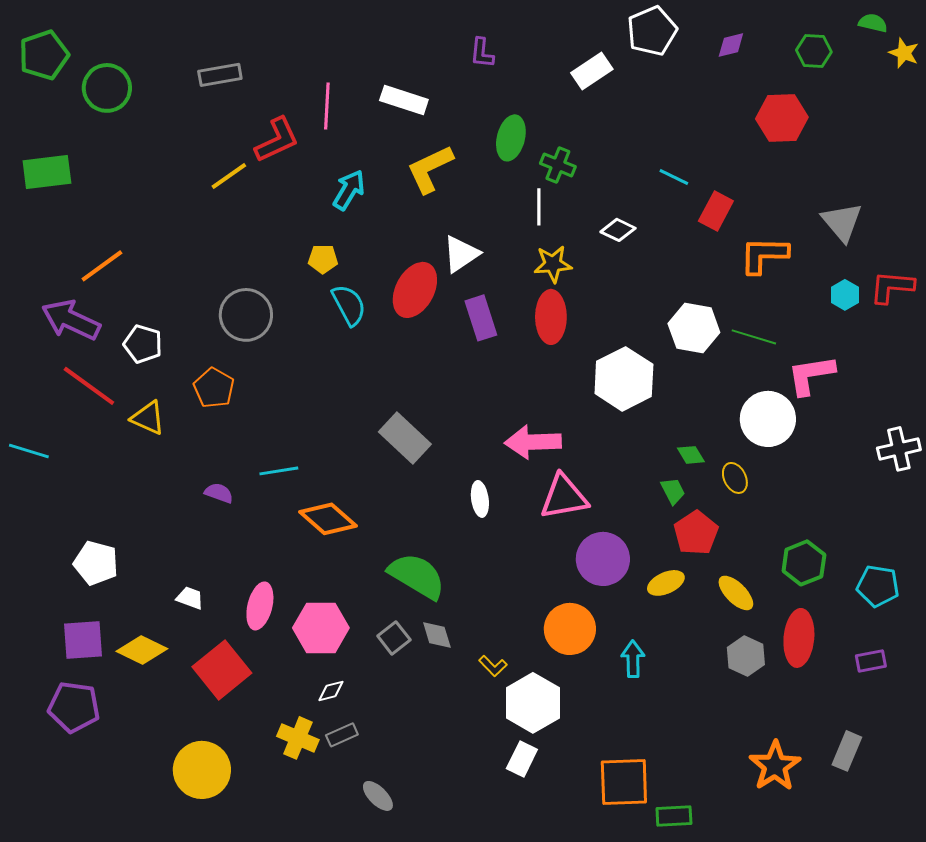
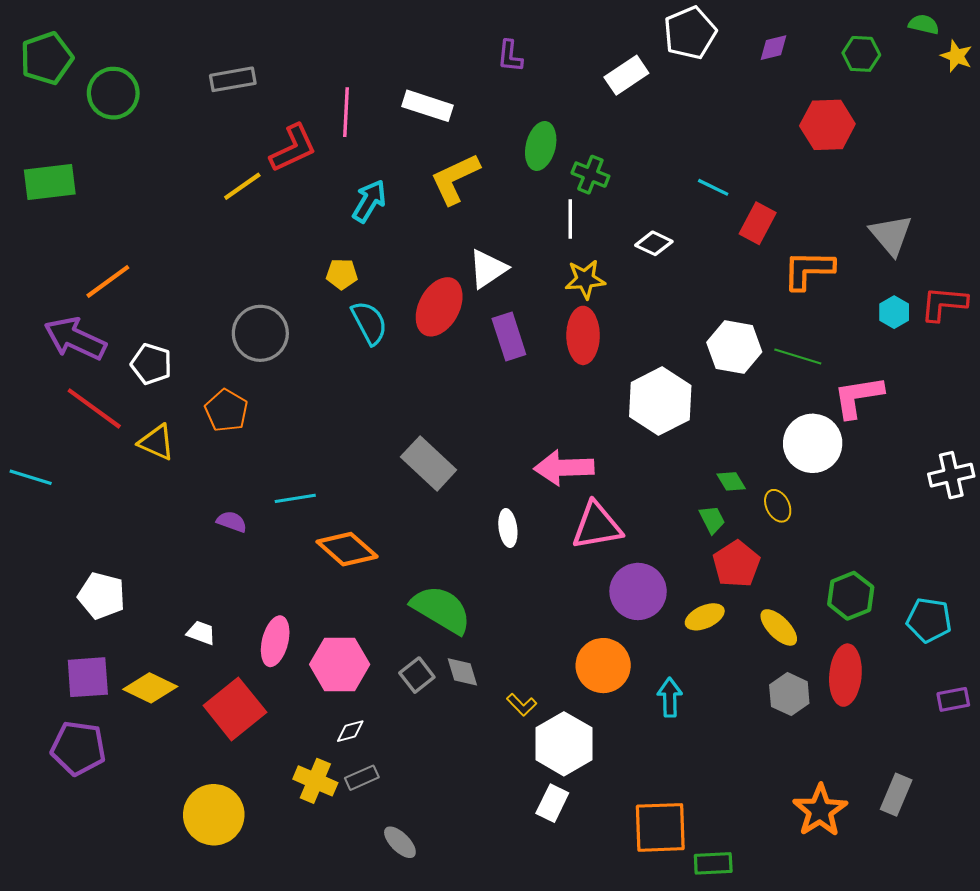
purple rectangle: (871, 661) -> (953, 699), moved

